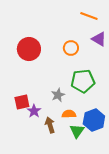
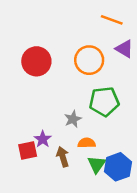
orange circle: (71, 48) -> (89, 60), size x1.5
red square: (22, 102) -> (28, 150), moved
blue hexagon: (94, 120) -> (118, 167), moved

